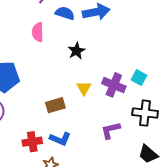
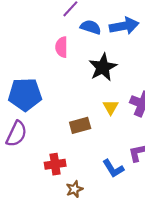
black star: (76, 51) -> (103, 67), size x1.5
blue L-shape: (60, 139) -> (113, 169), moved, turned 35

